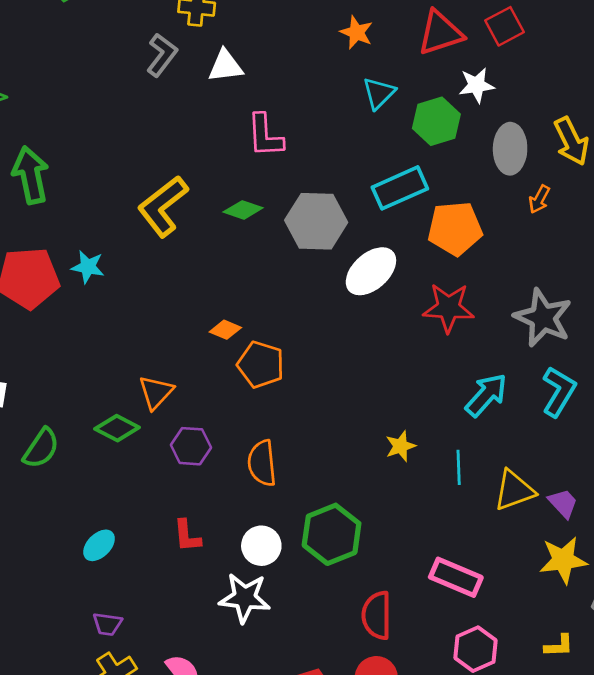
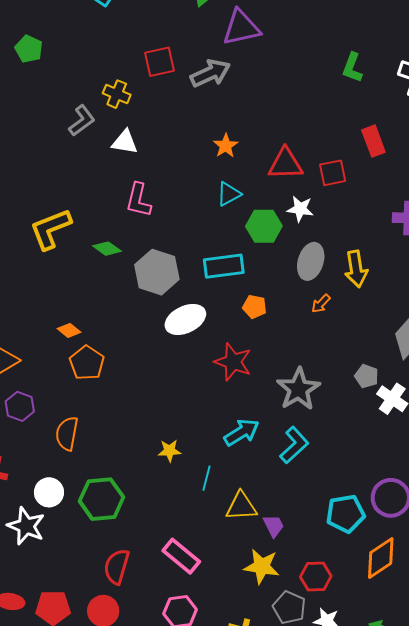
orange pentagon: (455, 228) -> (254, 307), size x0.6

